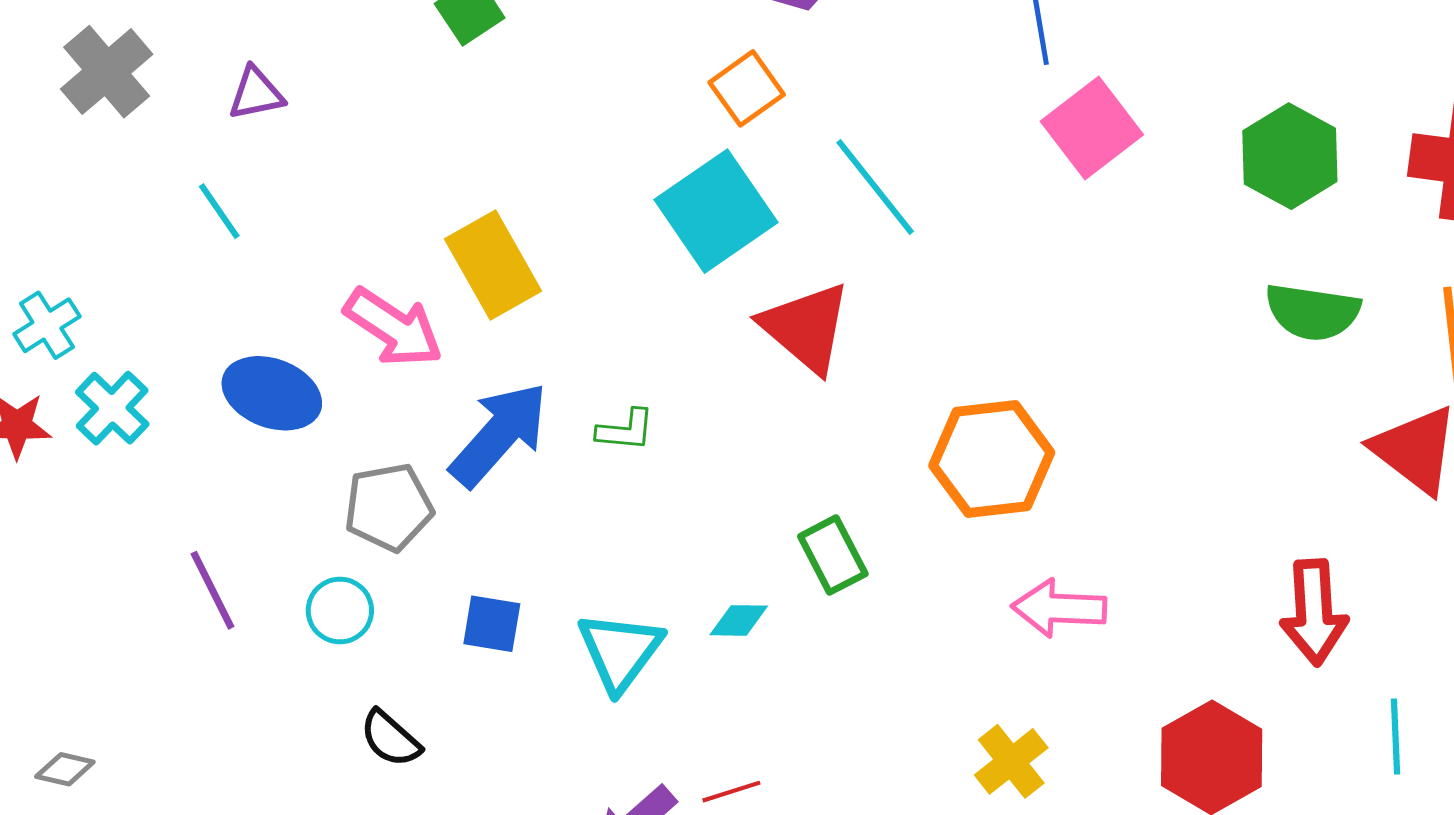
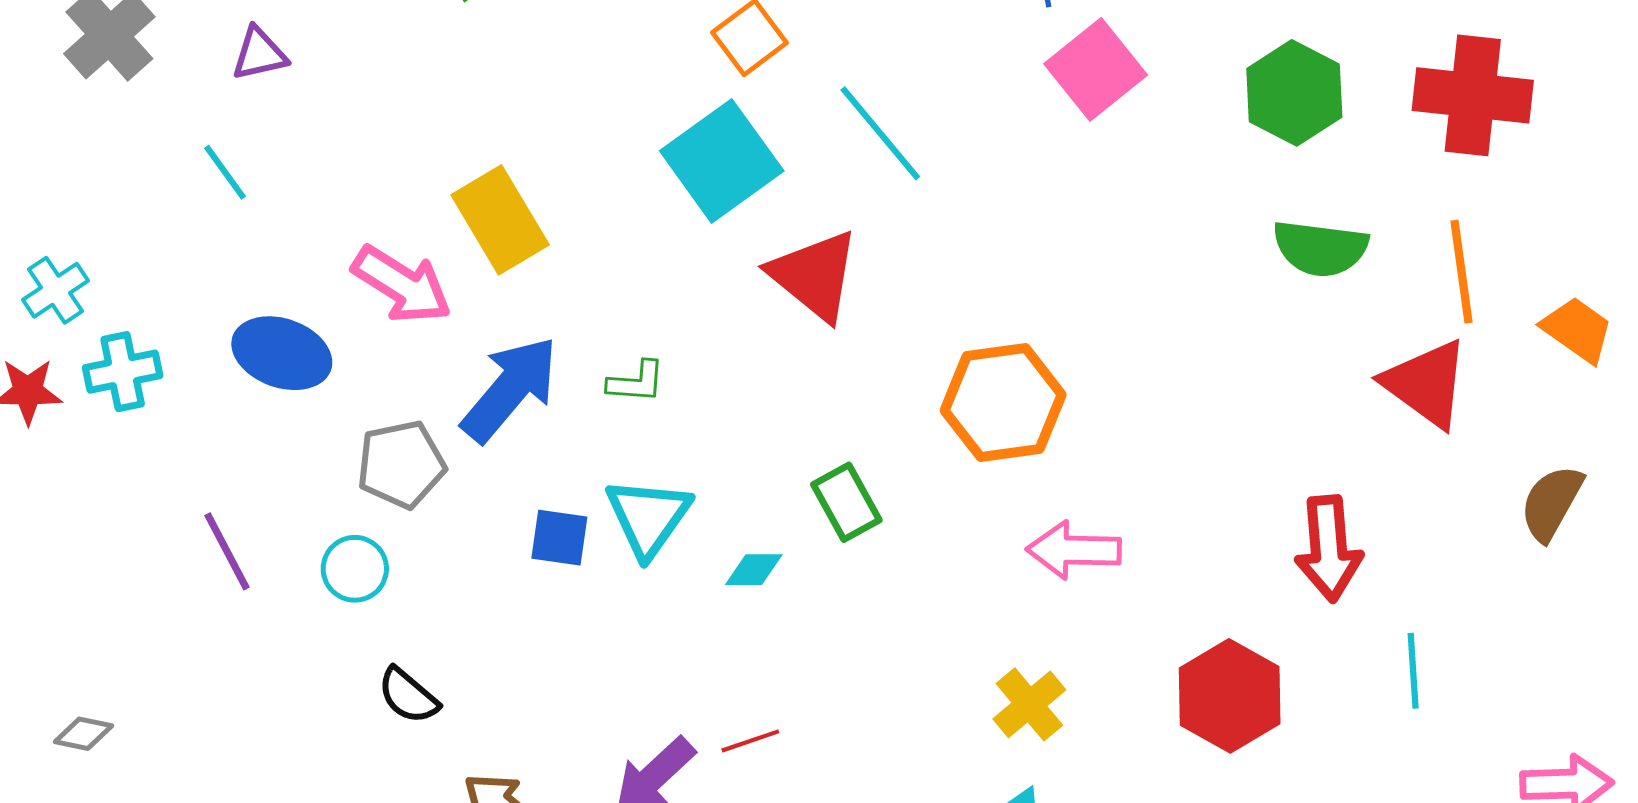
cyan cross: (112, 408) -> (123, 372), turned 36
blue square: (492, 624) -> (559, 538), moved
cyan triangle: (620, 651) -> (648, 517), moved

